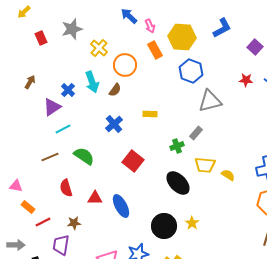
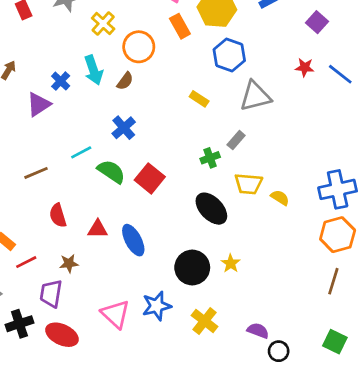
yellow rectangle: (150, 114) -> (199, 99), moved, turned 32
cyan line: (63, 129) -> (81, 152), moved
green semicircle: (84, 156) -> (111, 172), moved

